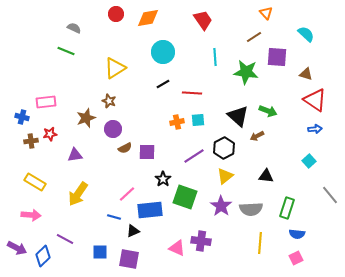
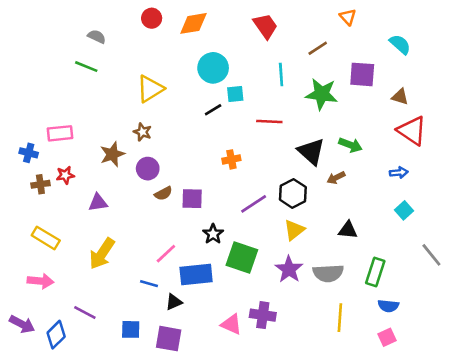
brown line: (254, 37) -> (318, 48), moved
red line: (192, 93) -> (269, 121), moved
cyan square: (198, 120) -> (235, 94), moved
blue arrow: (315, 129) -> (399, 172), moved

